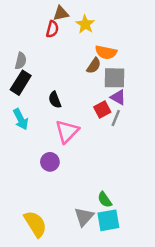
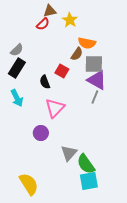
red semicircle: (52, 29) -> (43, 24), turned 32
gray semicircle: (21, 61) -> (17, 50), turned 32
purple triangle: (118, 97) -> (97, 80), size x1.5
red square: (102, 109) -> (62, 71), moved, turned -32
green semicircle: (105, 200) -> (86, 164), size x1.5
gray triangle: (84, 217) -> (69, 153), moved

